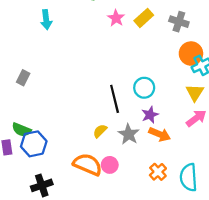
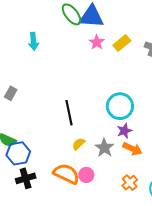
cyan circle: (144, 88) -> (120, 106), size x1.4
black line: (115, 99) -> (69, 113), moved
black cross: (42, 185) -> (26, 178), moved

